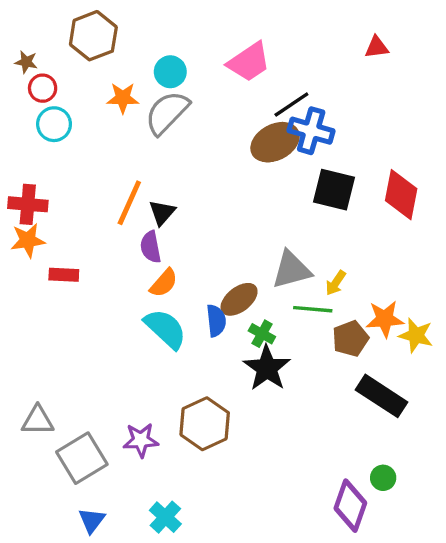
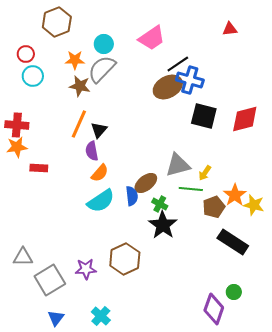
brown star: (26, 62) -> (80, 86), moved, size x1.5
red diamond: (401, 195) -> (245, 119), turned 64
orange star: (385, 319) -> (235, 195), turned -30
cyan semicircle: (165, 329) -> (101, 201), turned 104

